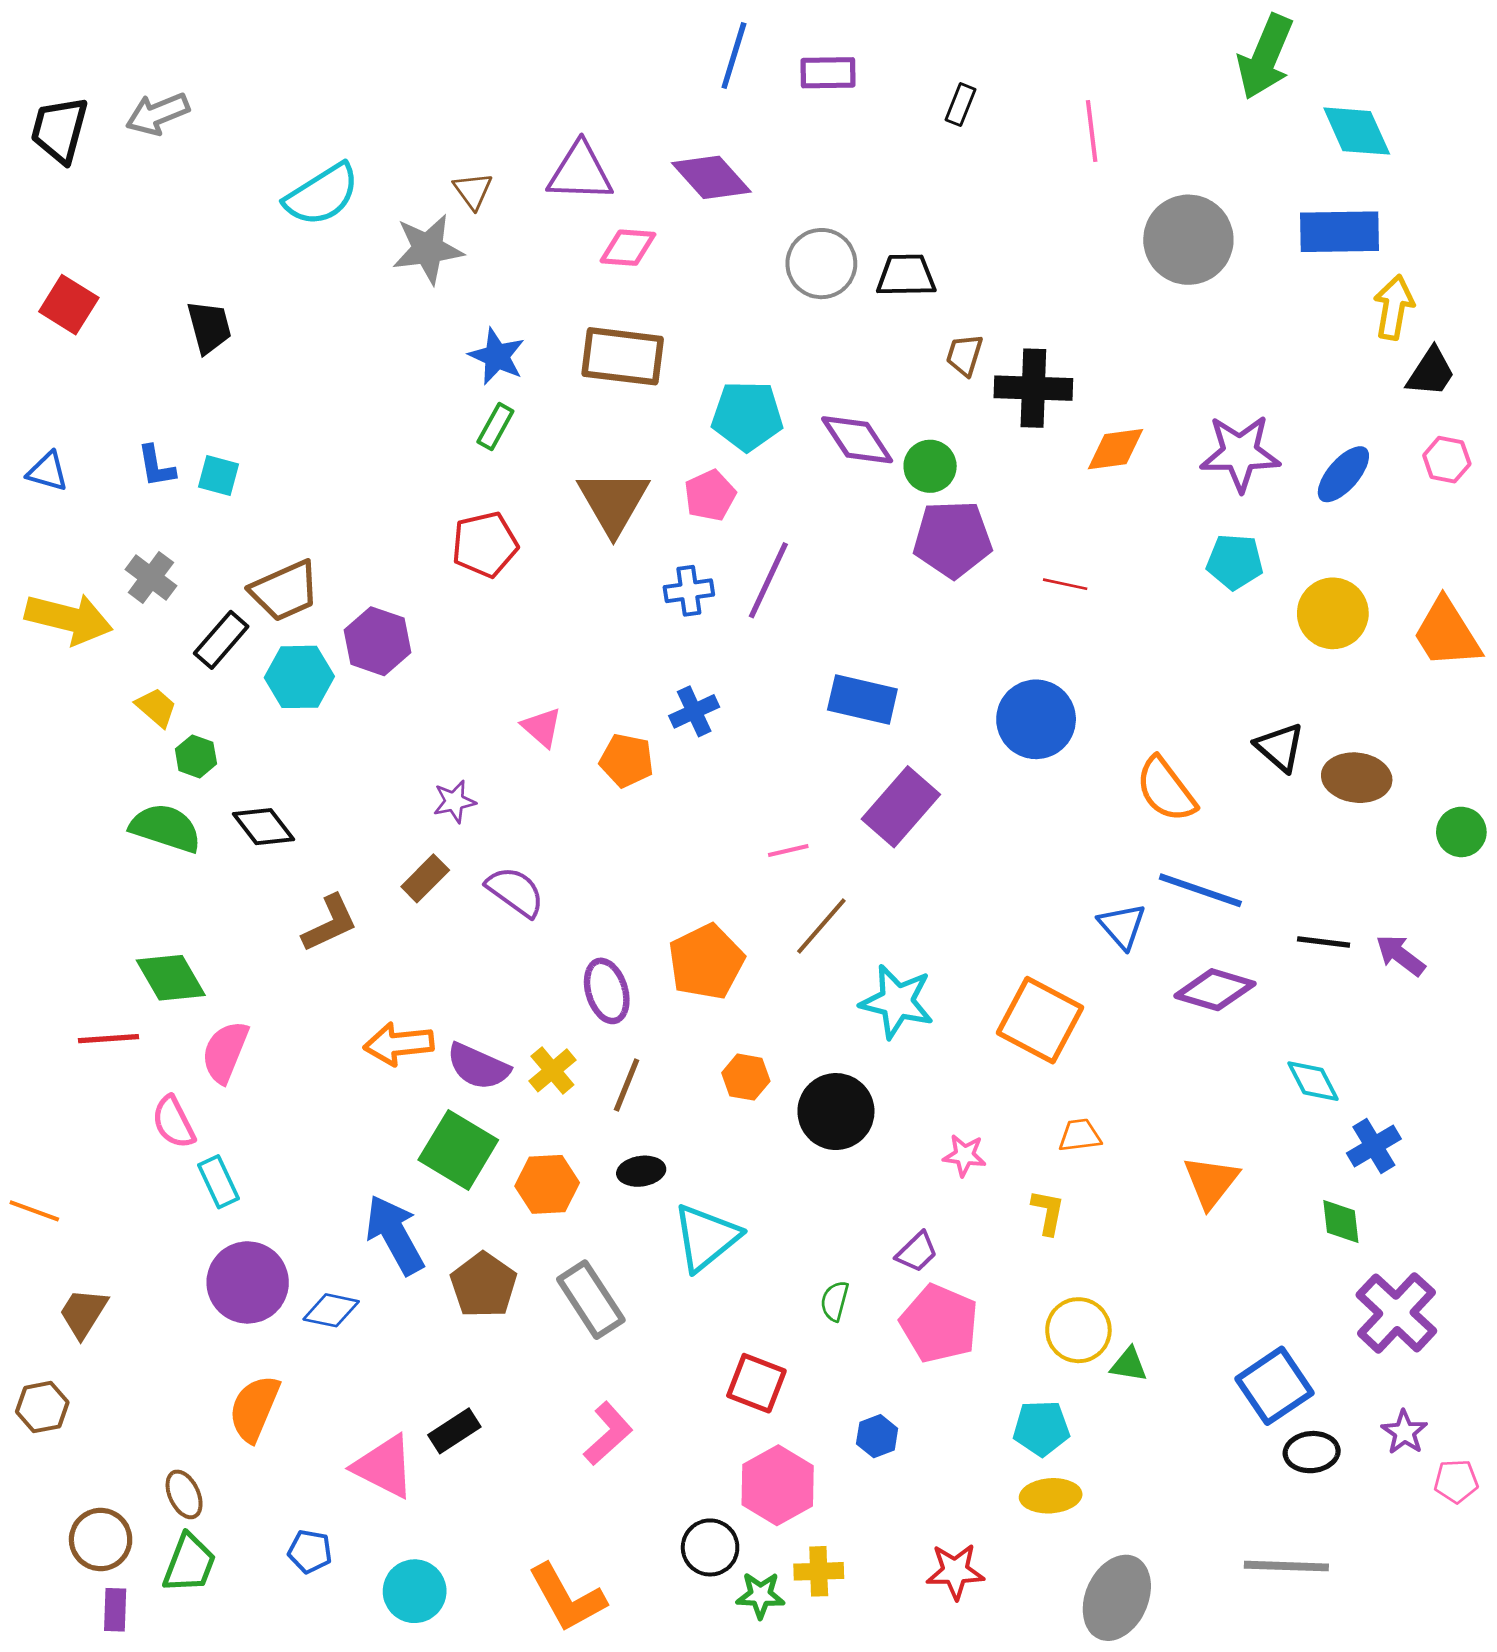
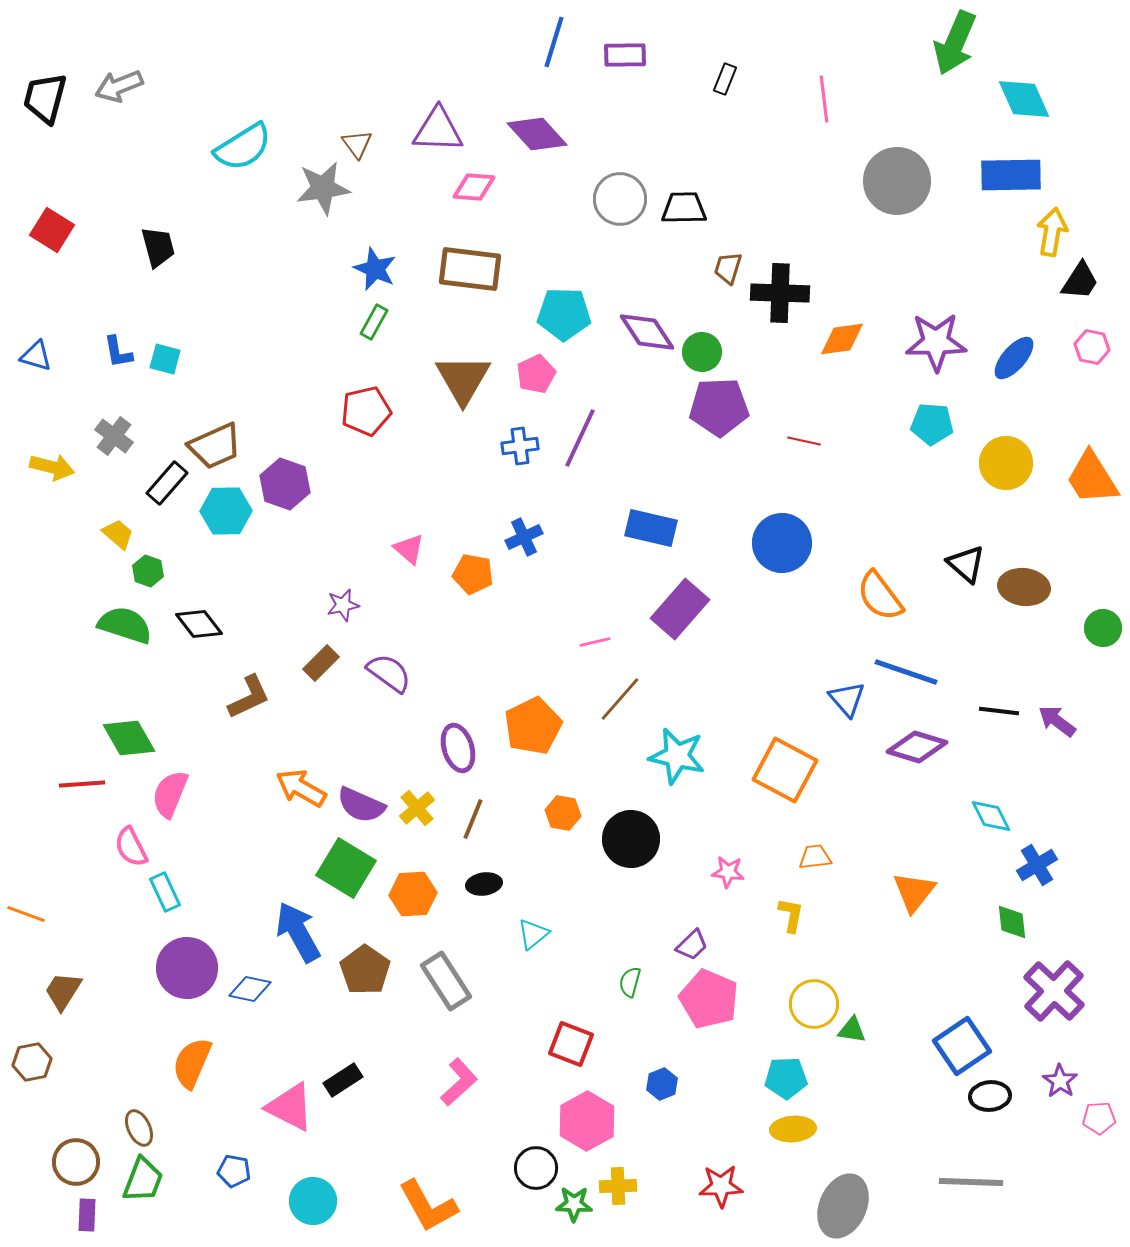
yellow arrow: (69, 619) -> (52, 467), size x0.7
orange arrow: (399, 1044) -> (301, 788), turned 36
cyan triangle: (706, 1237) -> (533, 934), size x0.6

